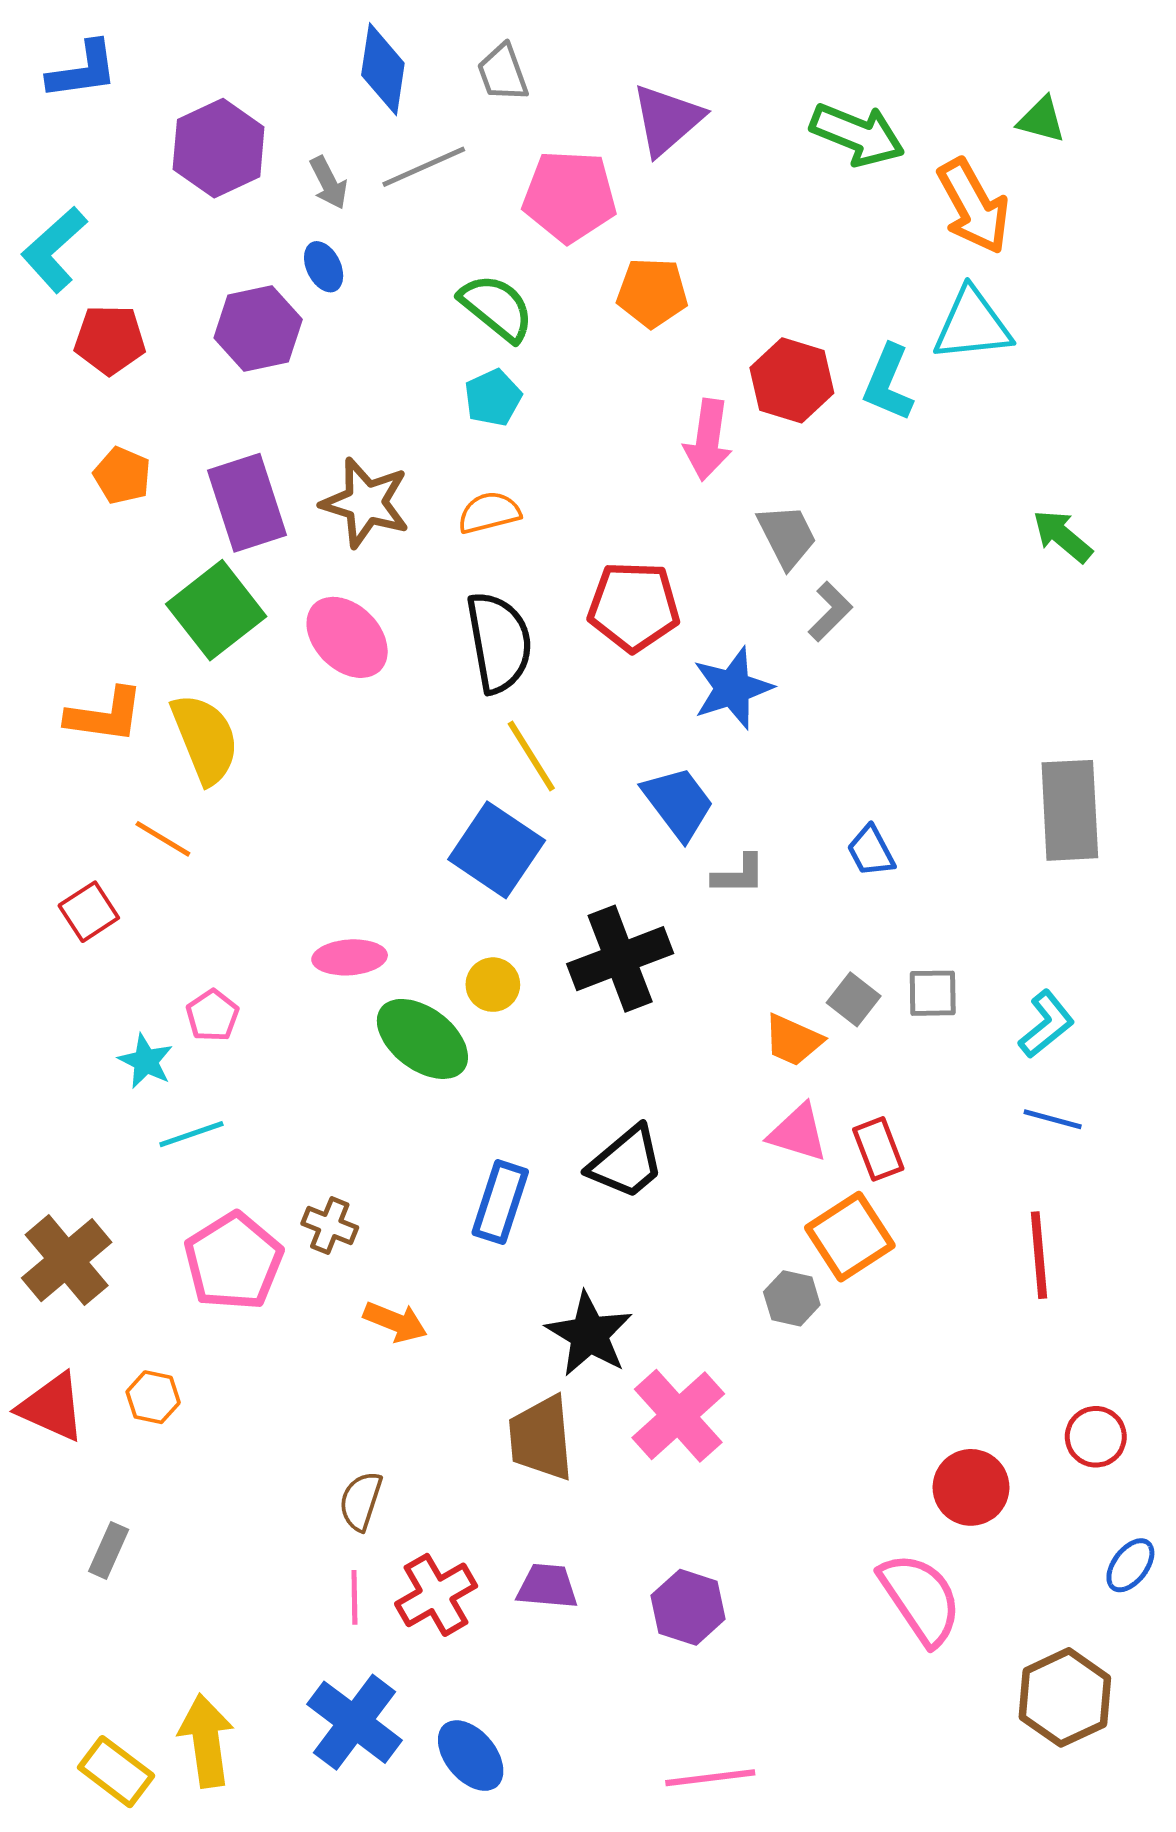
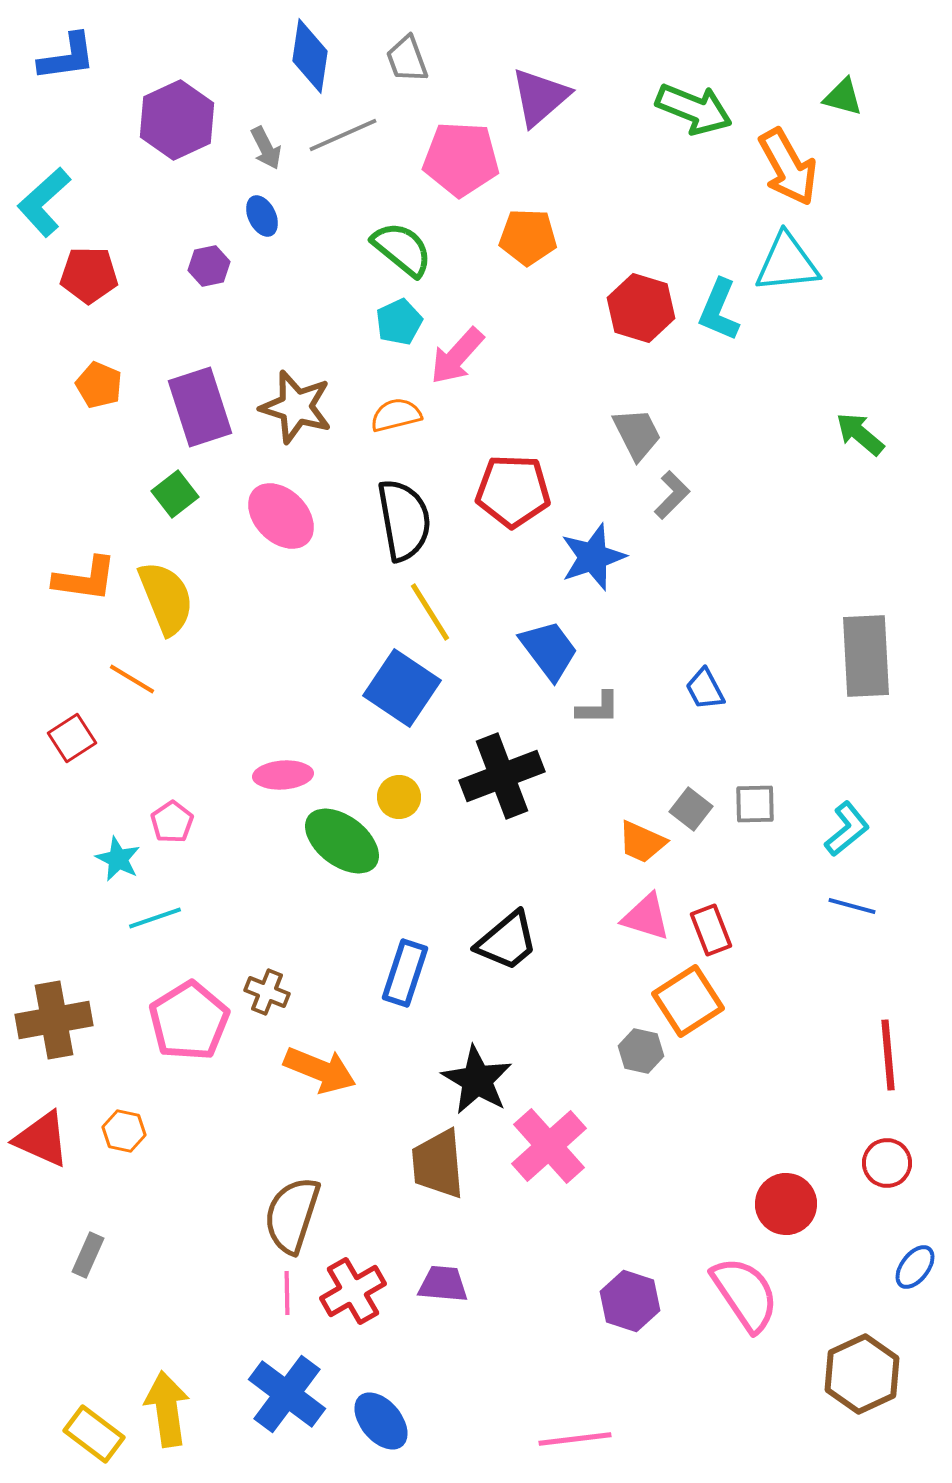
purple hexagon: (258, 329) -> (209, 266), size x0.6
pink arrow: (708, 440) -> (457, 356), moved, turned 34
green square: (216, 610) -> (175, 494), size x0.6
red line: (1039, 1255) -> (888, 1055), moved
brown cross: (67, 1260) -> (54, 1020), turned 30
orange arrow: (395, 1322) -> (320, 1070), size x1.4
brown semicircle: (361, 1501) -> (292, 1215), size x1.6
purple hexagon: (688, 1607) -> (630, 1301), moved

